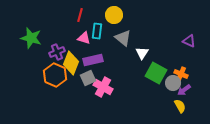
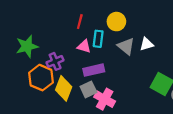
green star: (31, 38) -> (27, 46), turned -30
white triangle: (142, 53) -> (147, 44), moved, turned 40
yellow diamond: (71, 63) -> (64, 88), moved
orange hexagon: (55, 75) -> (41, 78), moved

